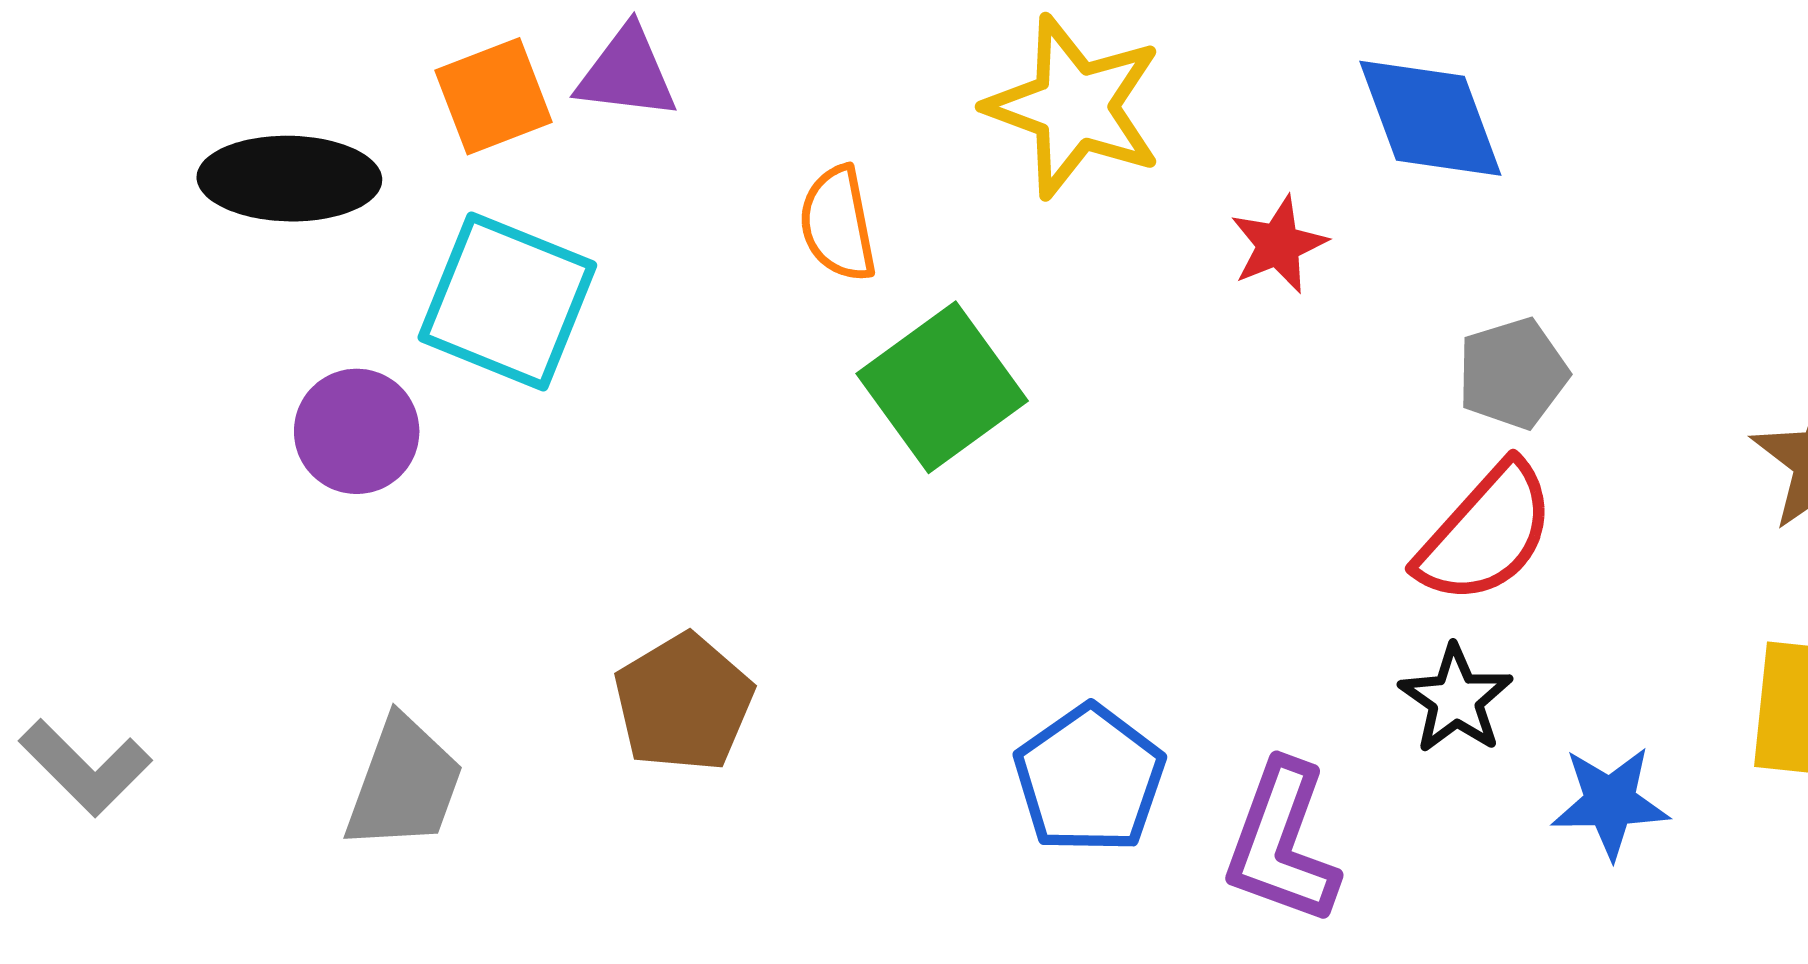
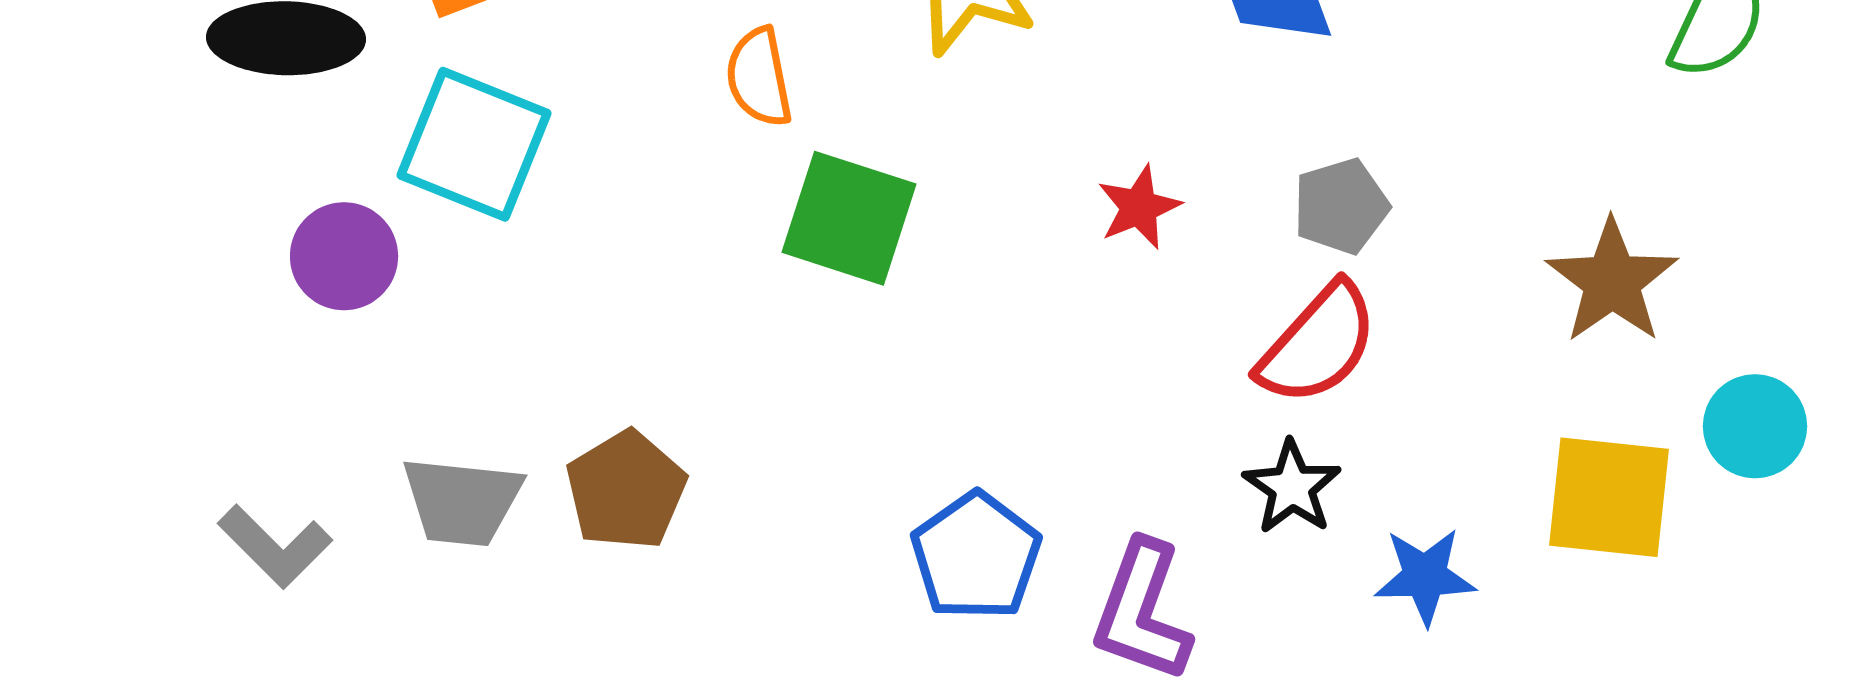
red star: (1278, 245) -> (1139, 207), moved
green square: (942, 387) -> (849, 218), turned -36
gray L-shape: (85, 768) -> (275, 546), moved
gray trapezoid: (404, 784) -> (462, 501), moved, turned 76

